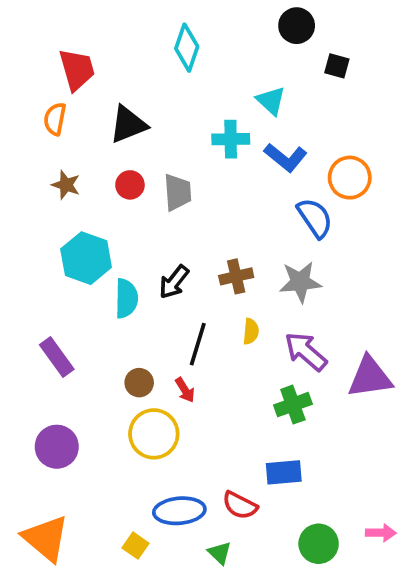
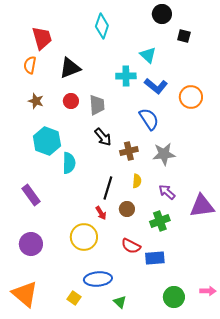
blue semicircle: (315, 218) -> (149, 119), moved
black arrow: (174, 282) -> (103, 137), moved, turned -78
purple arrow: (306, 352) -> (167, 192), size x0.7
brown circle: (139, 383) -> (127, 209), moved
red semicircle: (240, 505) -> (131, 246), moved

